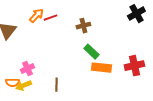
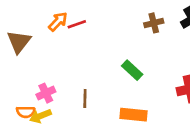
brown cross: (83, 26) -> (154, 23), moved
orange rectangle: (101, 68) -> (133, 115), moved
brown line: (56, 85) -> (85, 98), moved

